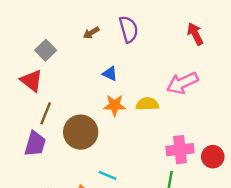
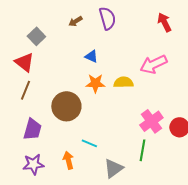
brown line: (46, 113) -> (25, 90), moved
purple trapezoid: (35, 144) -> (32, 129), moved
pink cross: (180, 150) -> (151, 121), turned -30

